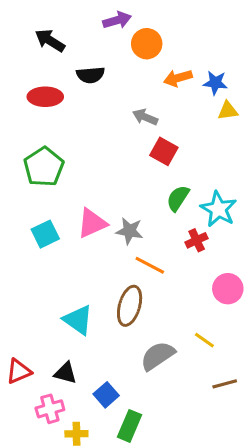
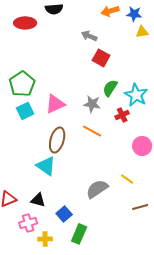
green pentagon: (44, 167) -> (22, 84), moved
gray star: (130, 231) -> (92, 104), moved
brown ellipse: (130, 306) -> (57, 140), moved

